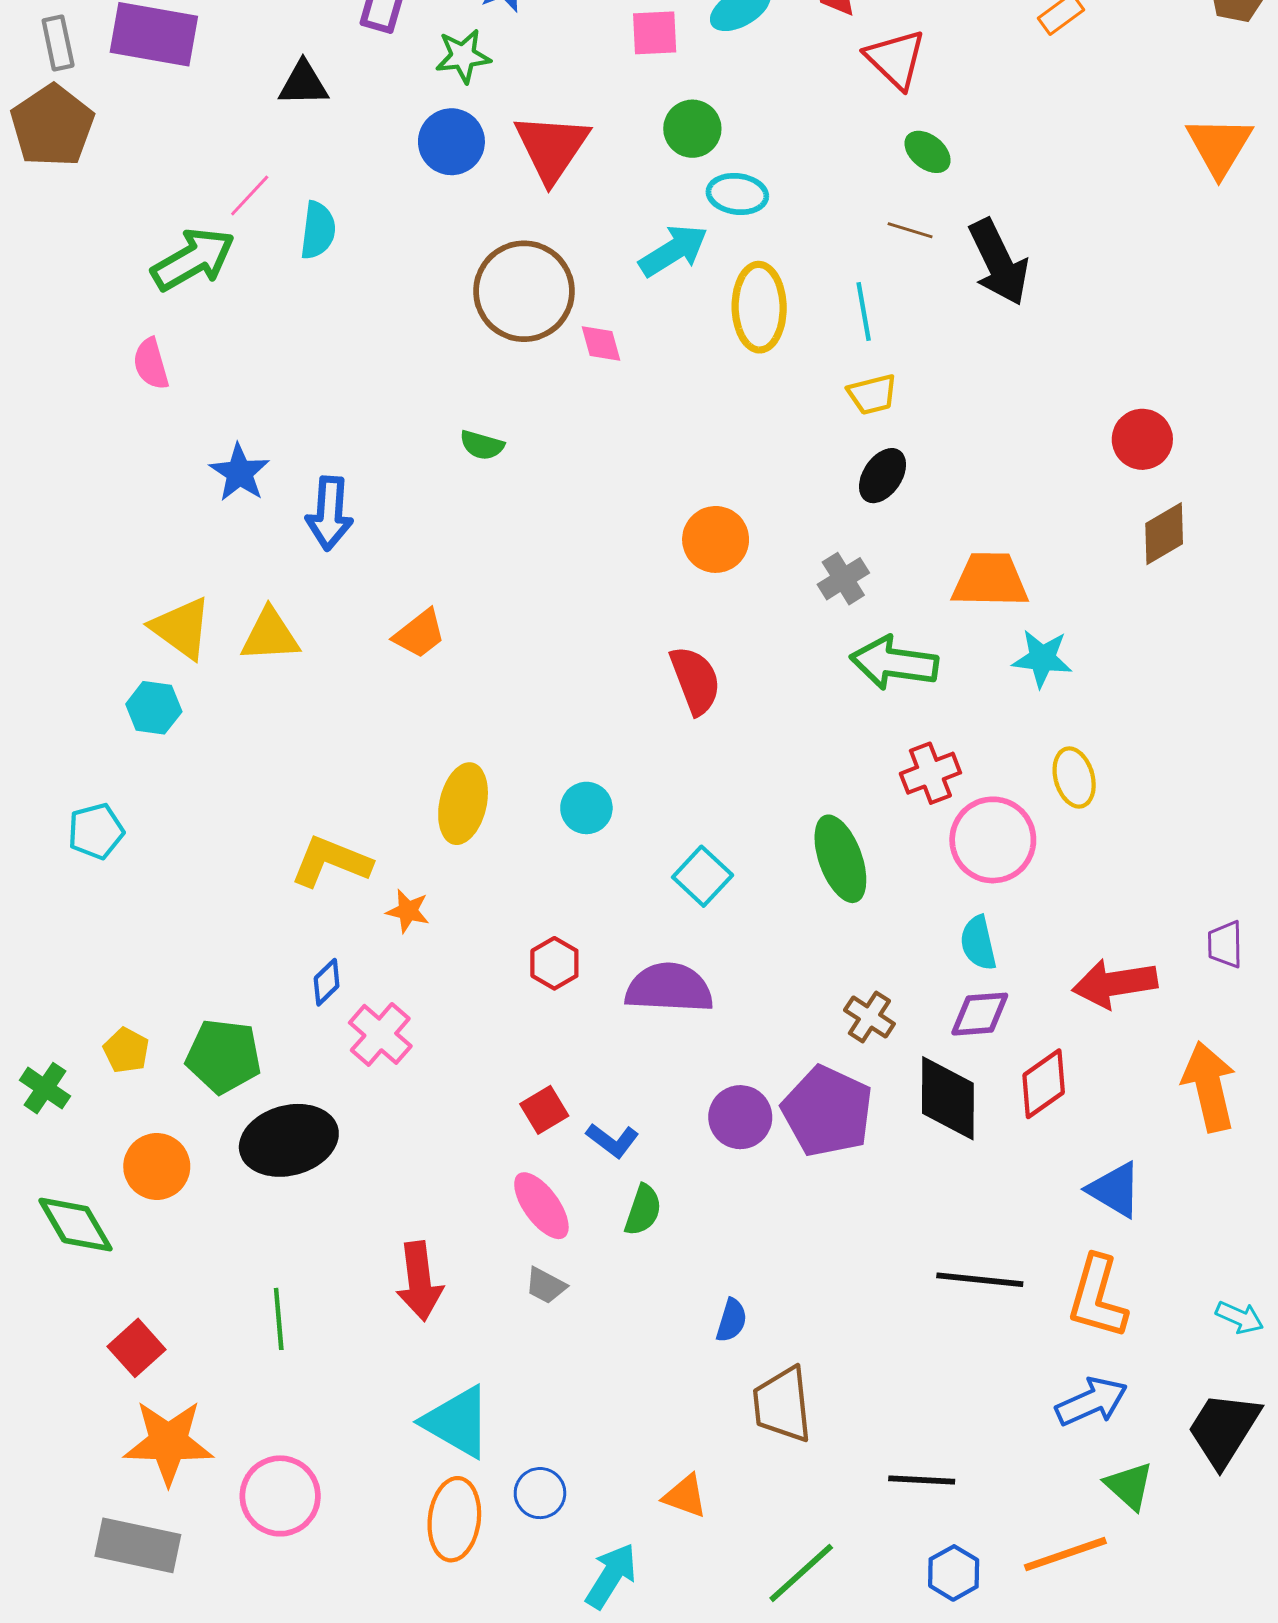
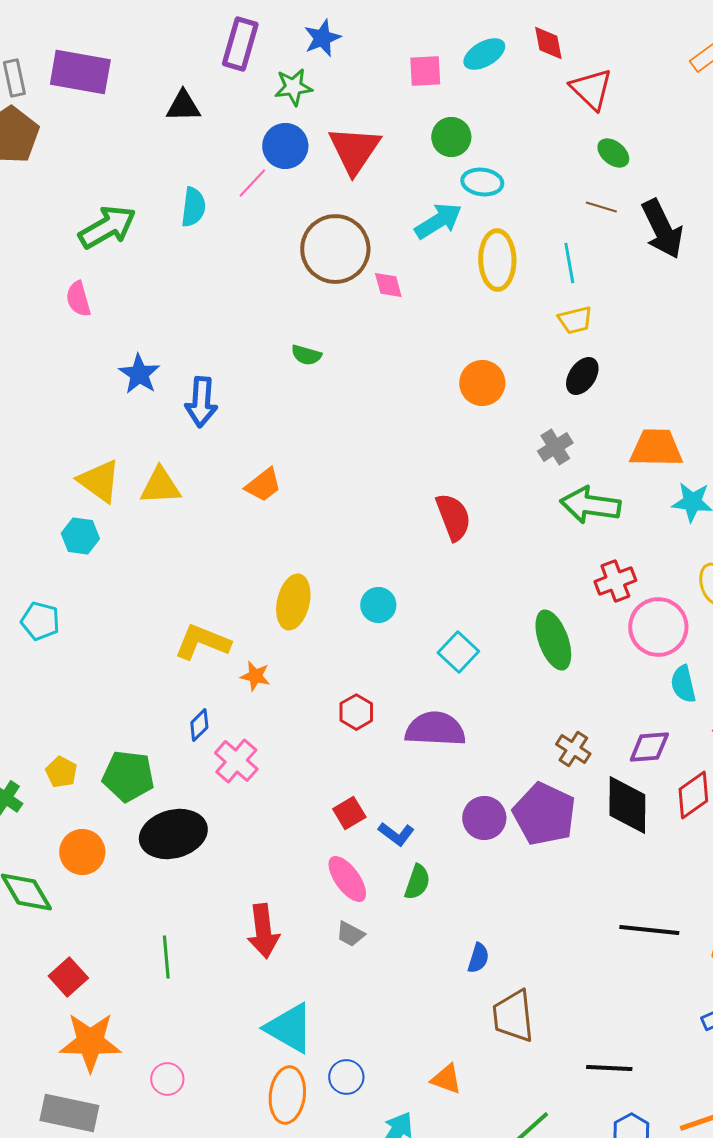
pink line: (250, 195) -> (252, 183), moved
orange circle: (716, 539) -> (482, 383), moved
cyan pentagon: (96, 831) -> (40, 621), turned 30
cyan semicircle: (978, 943) -> (683, 684), moved
pink circle: (280, 1496) -> (167, 1079), size x0.6

